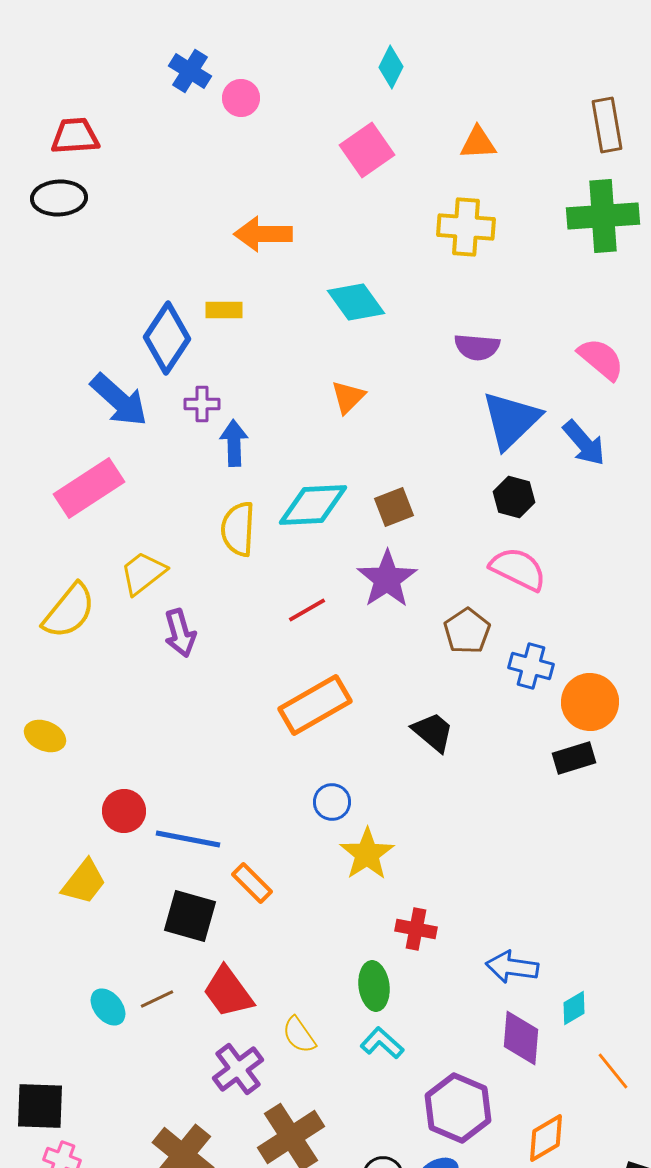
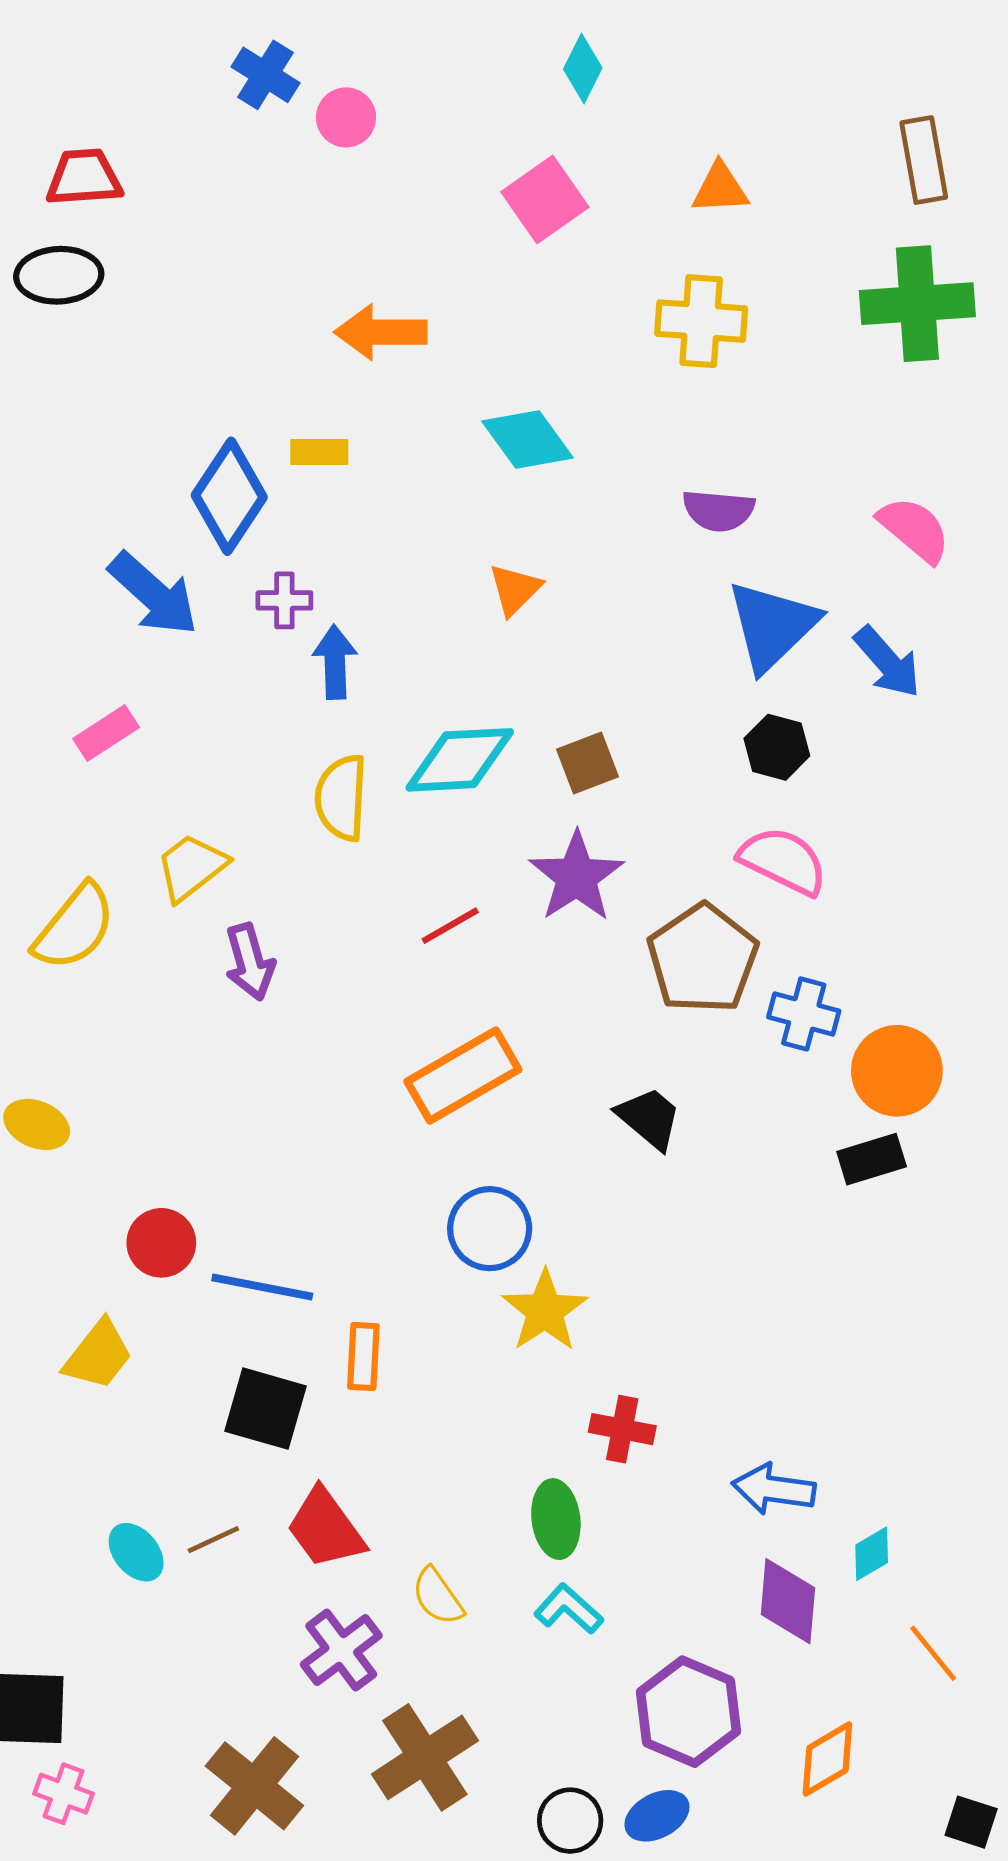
pink rectangle: (89, 488) -> (106, 733), size x0.6
brown pentagon: (467, 631) -> (703, 959), size x1.5
blue circle: (332, 802) -> (490, 1229), size x1.4
orange rectangle: (252, 883) -> (363, 1356), turned 48

